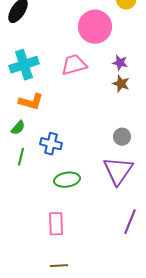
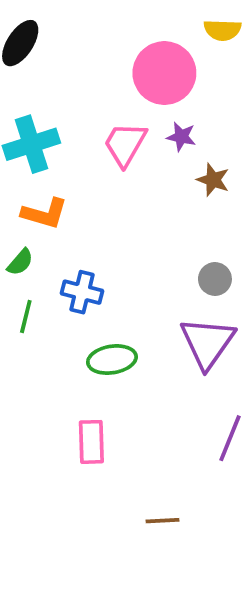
purple star: (120, 63) -> (181, 137), moved
pink trapezoid: (74, 65) -> (125, 144), turned -44
brown line: (59, 266) -> (163, 521), moved

